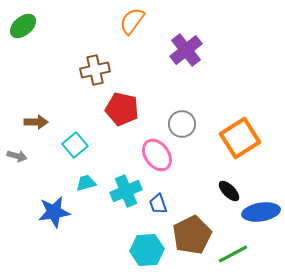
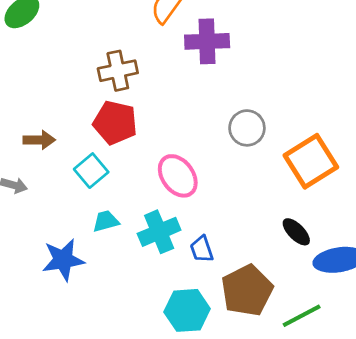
purple cross: (186, 50) -> (207, 41), moved, turned 36
red pentagon: (122, 109) -> (115, 123), moved
gray circle: (182, 124) -> (247, 128), moved
pink ellipse: (157, 155) -> (178, 176), moved

